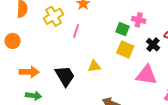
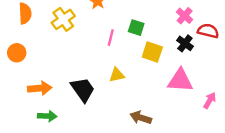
pink cross: (139, 20) -> (185, 16), moved, turned 32
green square: (123, 29) -> (136, 28), moved
pink line: (76, 31) -> (111, 38), moved

